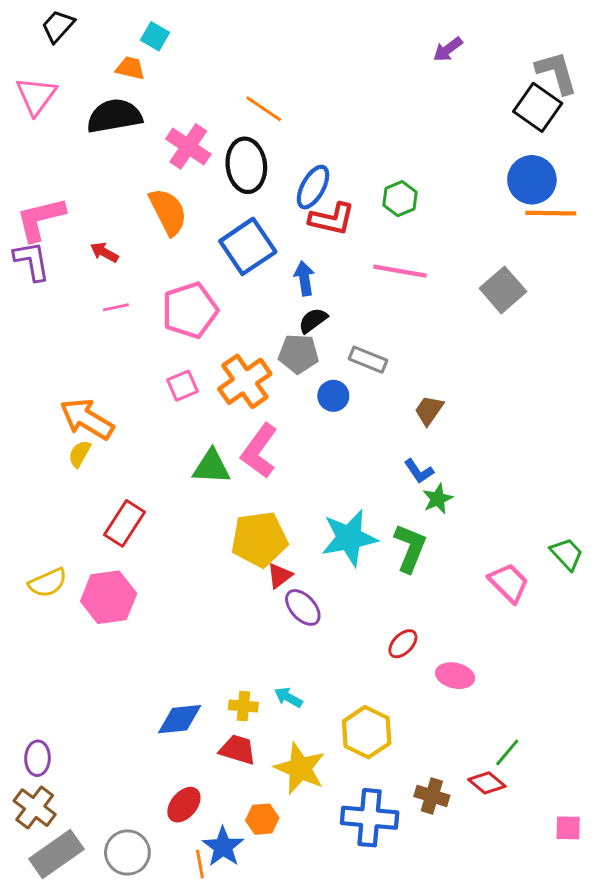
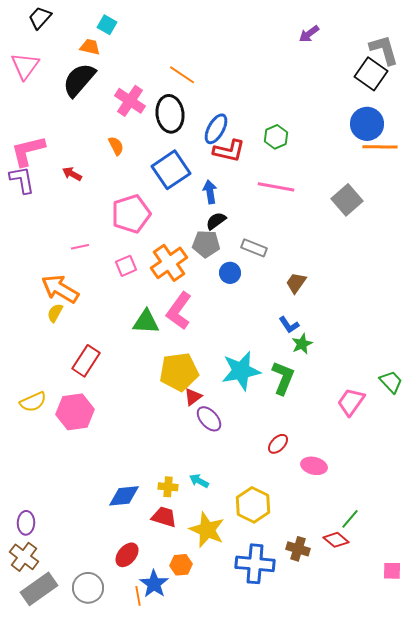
black semicircle: (114, 116) -> (79, 80), turned -39
orange semicircle: (168, 212) -> (116, 146), size x0.6
pink line: (116, 307) -> (80, 247), moved
pink trapezoid: (509, 583) -> (351, 402), turned -100

